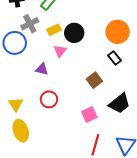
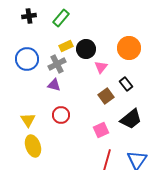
gray cross: (30, 24) -> (57, 64), moved
pink triangle: (60, 51) -> (101, 67), moved
black rectangle: (115, 58) -> (126, 84), moved

